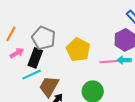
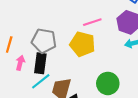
pink arrow: (17, 53) -> (20, 63), turned -32
pink line: (109, 62) -> (92, 22), moved

